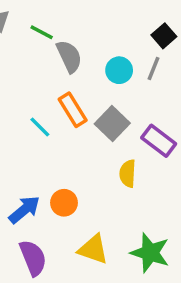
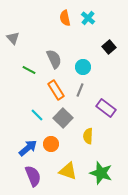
green line: (42, 32) -> (29, 70), moved
gray line: (154, 68) -> (80, 90), moved
gray square: (112, 124) -> (63, 118), moved
cyan line: (40, 127) -> (37, 115), moved
yellow semicircle: (128, 173) -> (88, 136), moved

